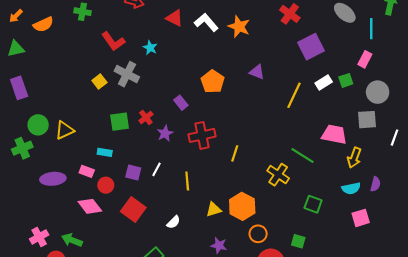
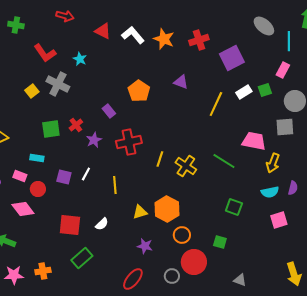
red cross: (290, 14) -> (199, 40), moved, turned 36
yellow cross: (278, 175) -> (186, 166), moved
red square: (133, 209) -> (70, 225), moved, turned -30

